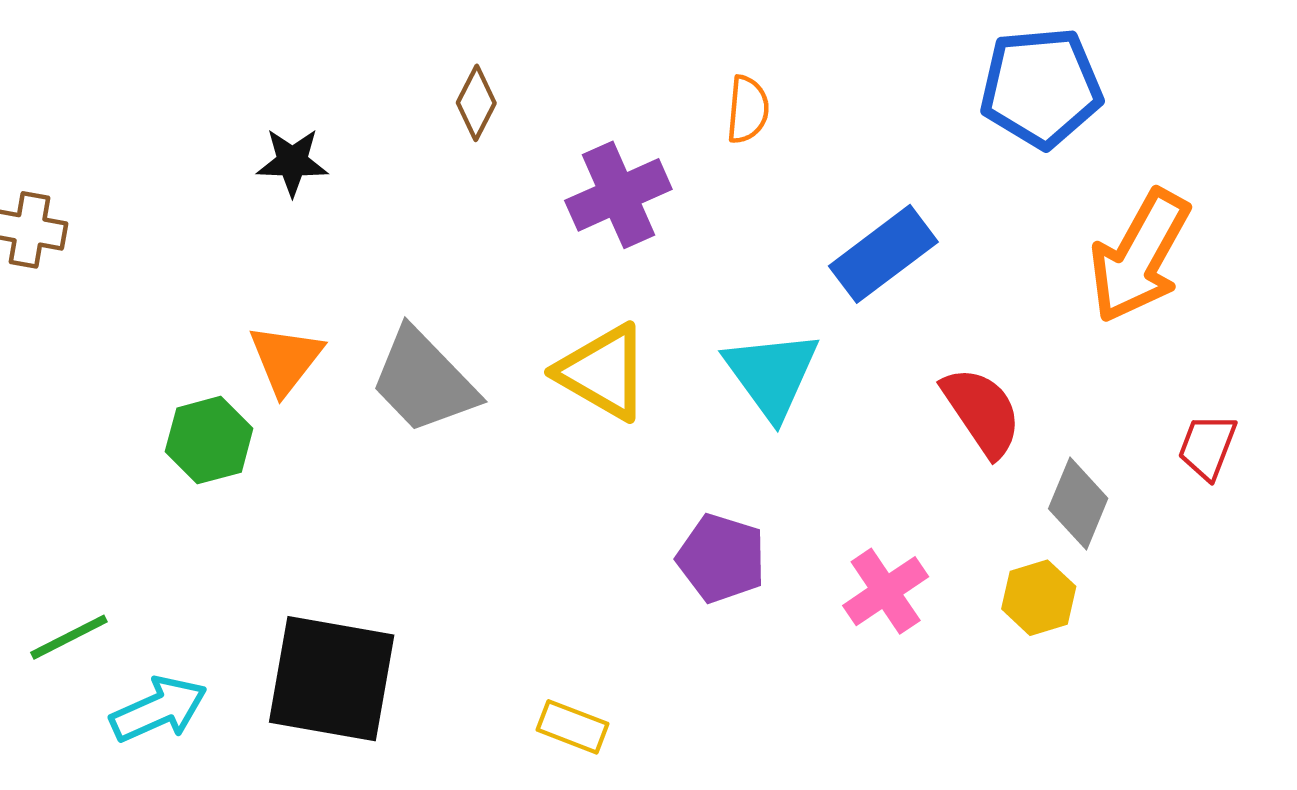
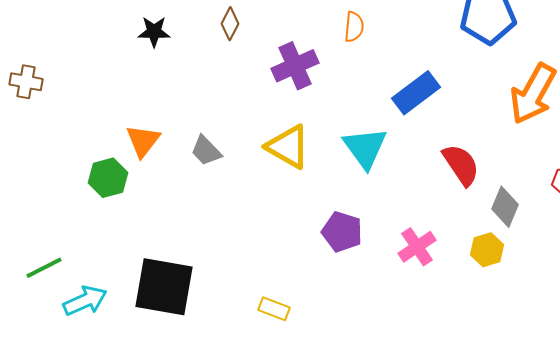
black star: (292, 162) -> (154, 32), moved
gray trapezoid: (424, 381) -> (206, 151), size x0.6

